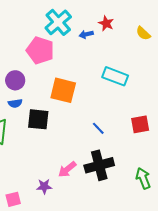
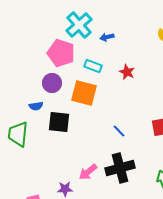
red star: (106, 23) -> (127, 72), moved
cyan rectangle: (115, 76) -> (93, 66), moved, size x0.7
purple circle: (15, 80) -> (52, 83), moved

